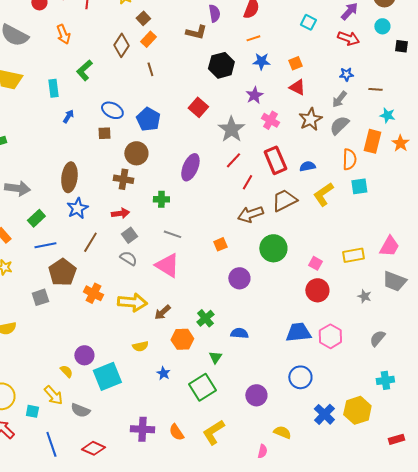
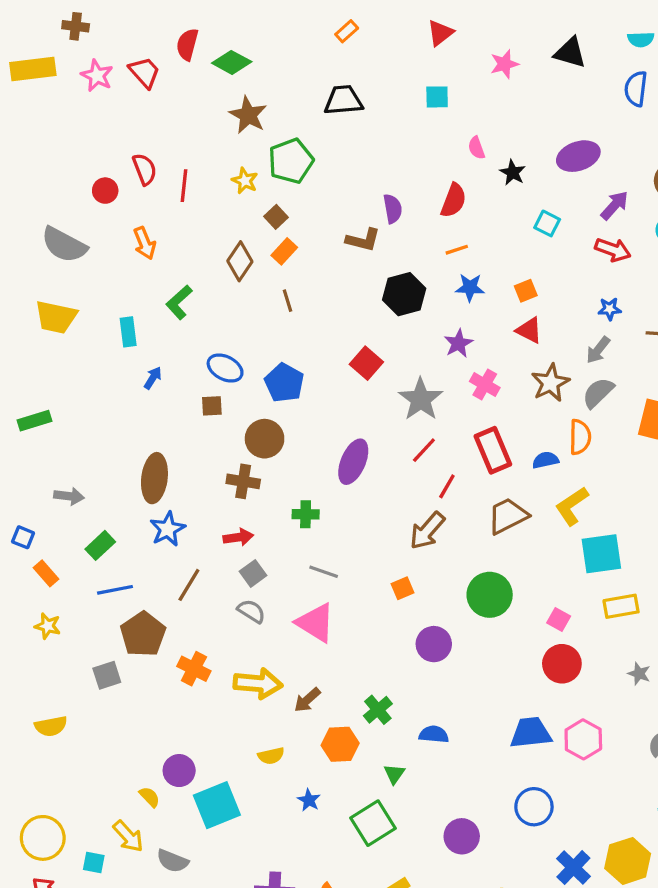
orange semicircle: (349, 159) -> (580, 437), moved
cyan square: (359, 186) -> (601, 554), moved, size x1.5
gray arrow: (17, 188) -> (69, 496), size x0.7
brown arrow: (250, 214) -> (427, 531), moved, turned -30

